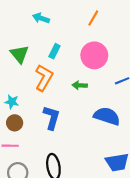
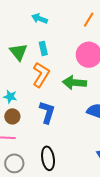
cyan rectangle: (54, 51) -> (43, 48), moved, turned -40
green arrow: (80, 85) -> (74, 83), size x1.6

